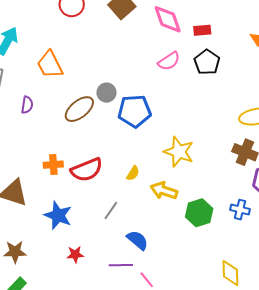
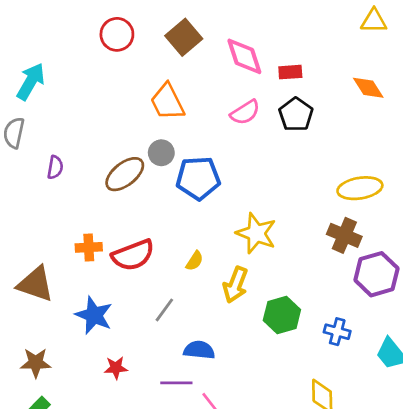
orange trapezoid: (50, 65) -> (167, 102), moved
yellow arrow: (164, 191) -> (235, 285), turned -88
blue cross: (240, 210) -> (337, 332), moved
blue semicircle: (138, 240) -> (199, 350), turned -35

